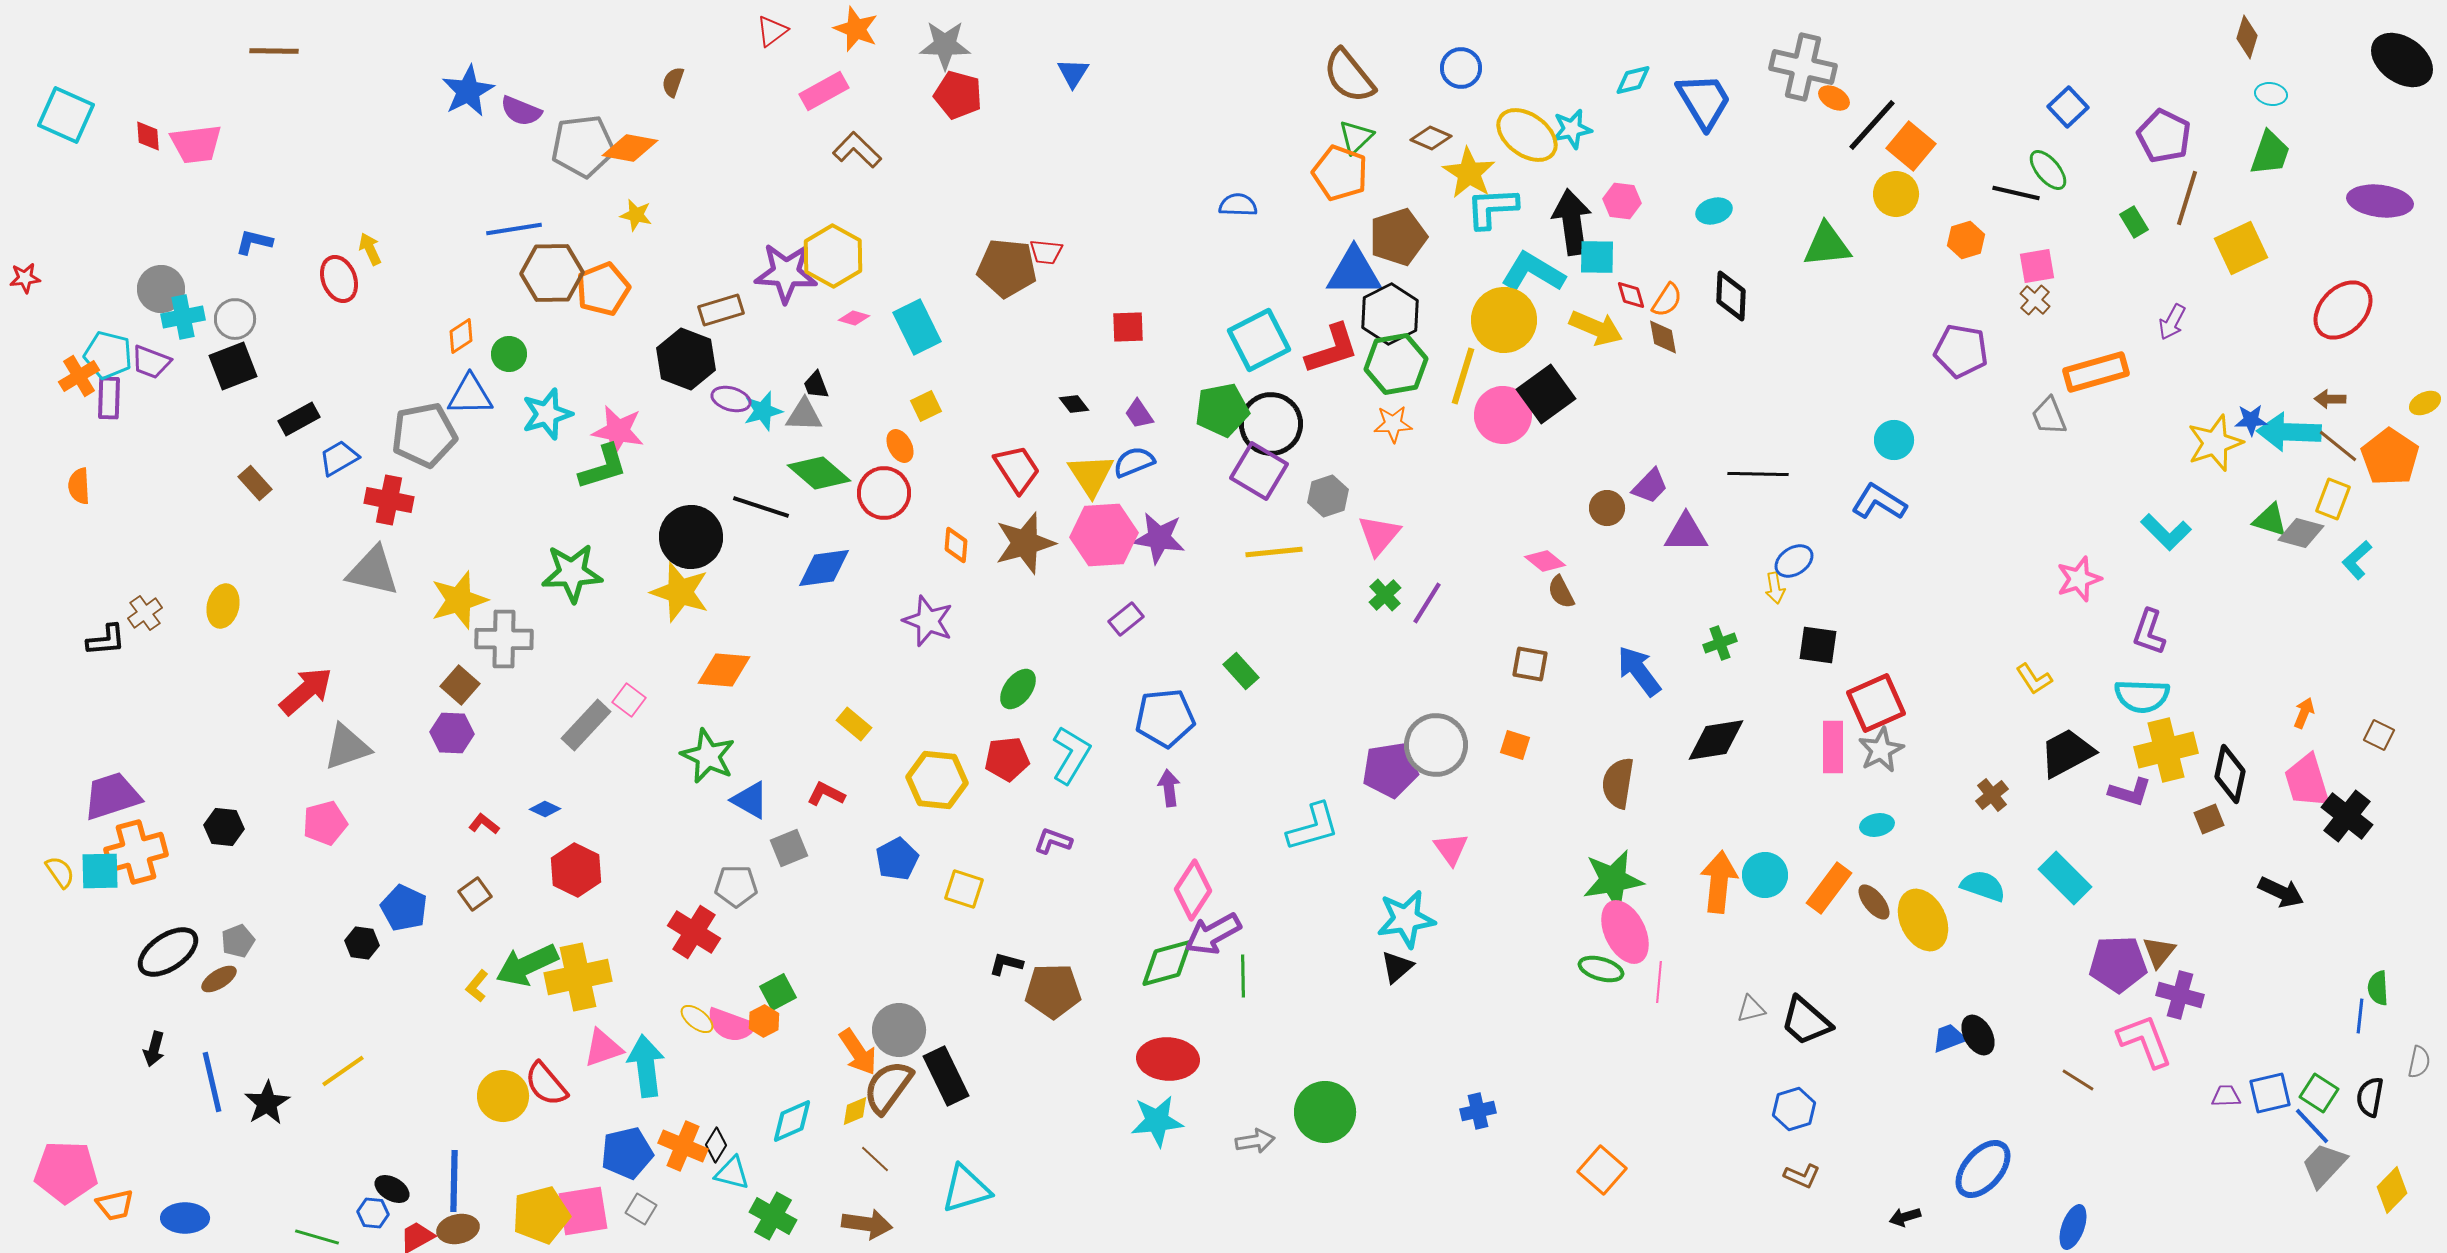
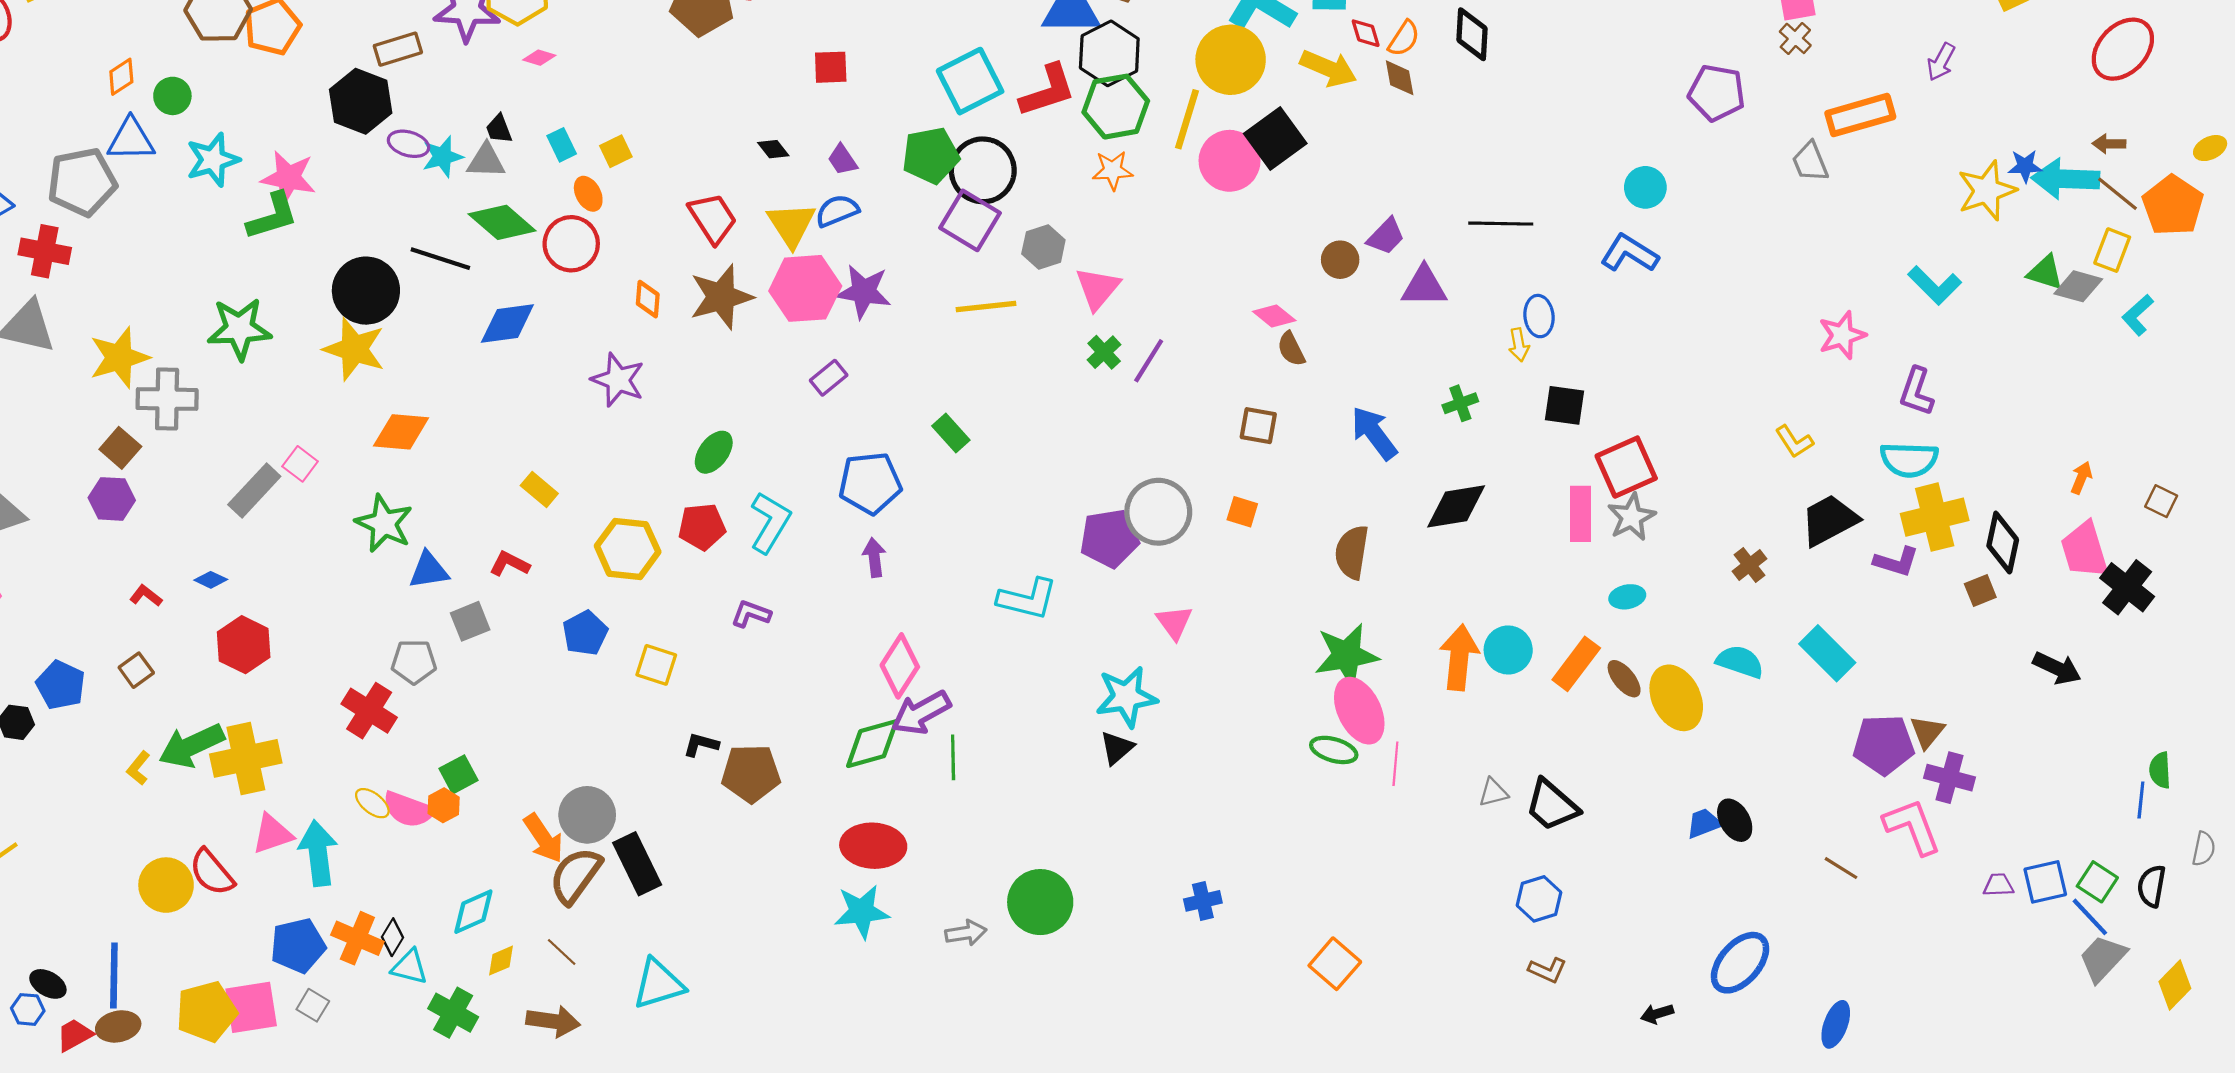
cyan rectangle: (917, 327) -> (562, 145), moved, size x0.6
blue ellipse: (1794, 561) -> (1539, 316), turned -63
blue triangle: (750, 800) -> (429, 570), turned -39
cyan L-shape: (1313, 827) -> (1027, 599), turned 30
yellow diamond: (855, 1111) -> (501, 961), moved

